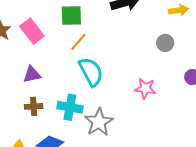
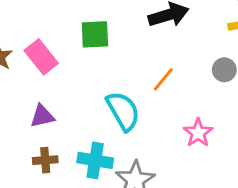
orange line: (78, 42) -> (163, 79), moved
pink star: (145, 89) -> (198, 133), turned 30

